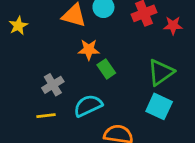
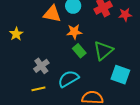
yellow star: (18, 26) -> (16, 34), moved
orange star: (89, 50) -> (74, 32), moved
green triangle: (161, 72) -> (103, 51), moved

